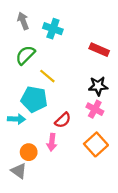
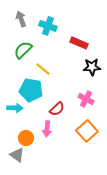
red rectangle: (99, 50) -> (79, 43), moved
black star: (98, 86) -> (92, 67), moved

